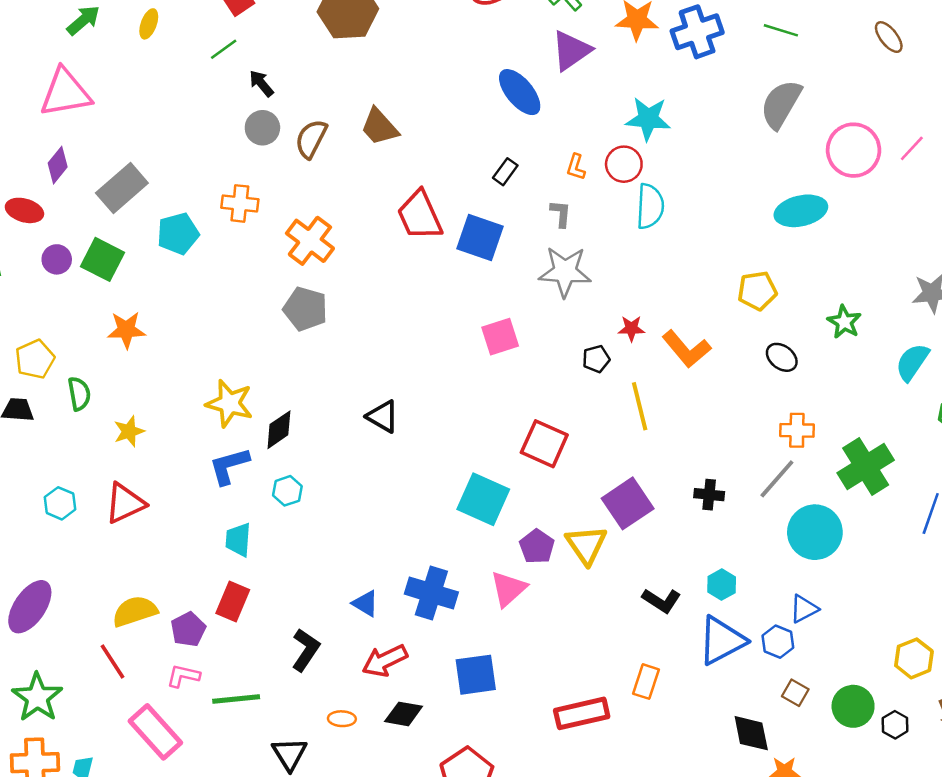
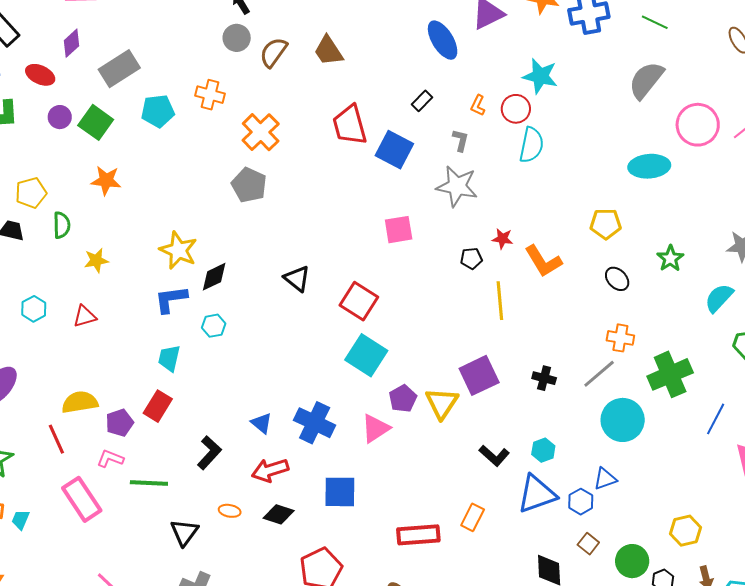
red square: (544, 444) -> (359, 301), moved
red triangle: (125, 503) -> (85, 316), size x0.7

